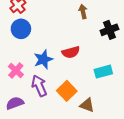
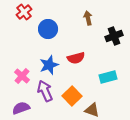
blue circle: (21, 29) -> (48, 29), moved

